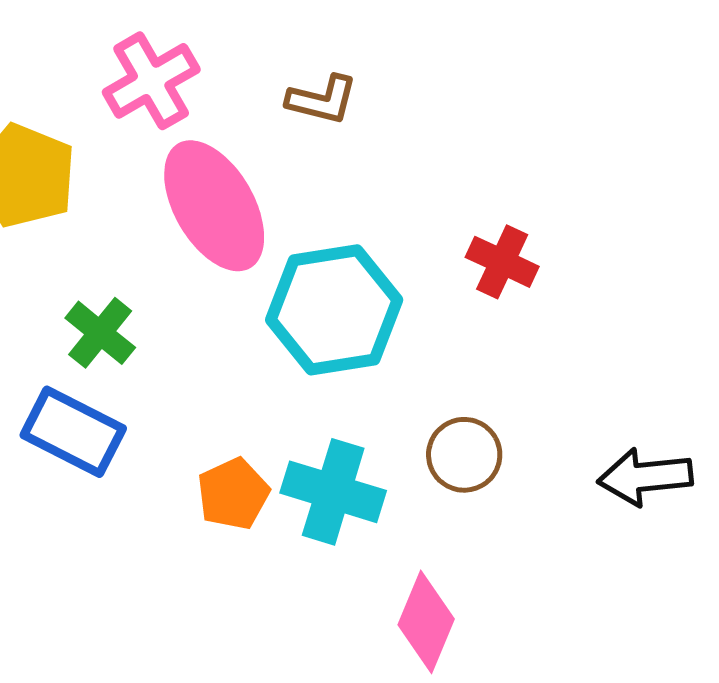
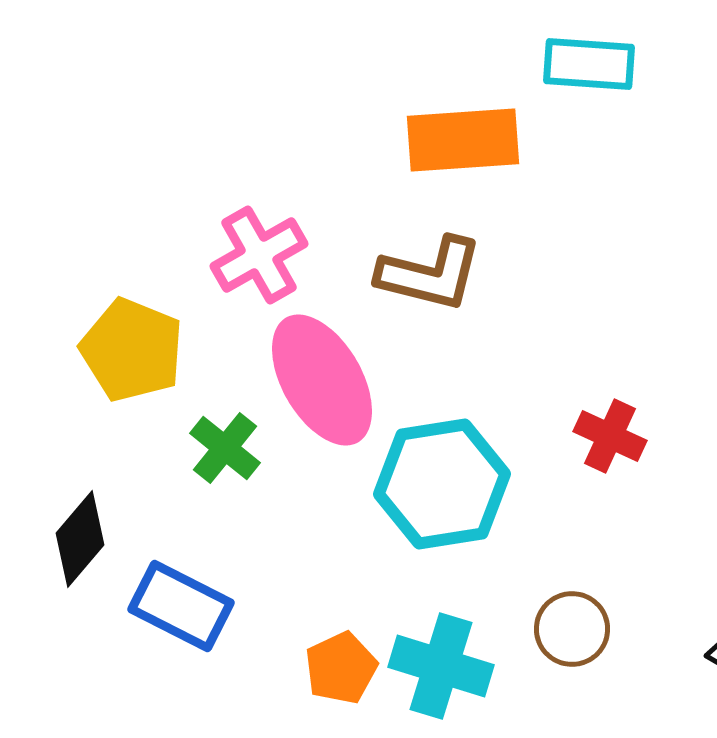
brown L-shape: (322, 100) -> (430, 274), size x1.5
green cross: (100, 333) -> (225, 448), moved

